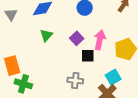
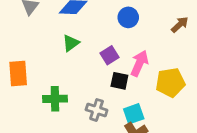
cyan square: (113, 77) -> (134, 114), moved
green cross: (23, 84) -> (55, 99), moved, turned -30

